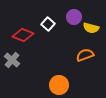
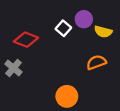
white square: (48, 24) -> (63, 28), moved

